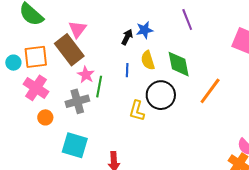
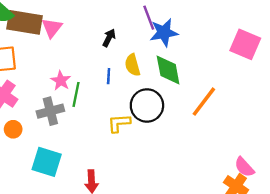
purple line: (187, 19) -> (149, 18), moved
blue star: (145, 30) -> (164, 33), moved, size x1.4
brown rectangle: (69, 50) -> (24, 22), moved, turned -44
yellow L-shape: (137, 111) -> (119, 123), turned 70

